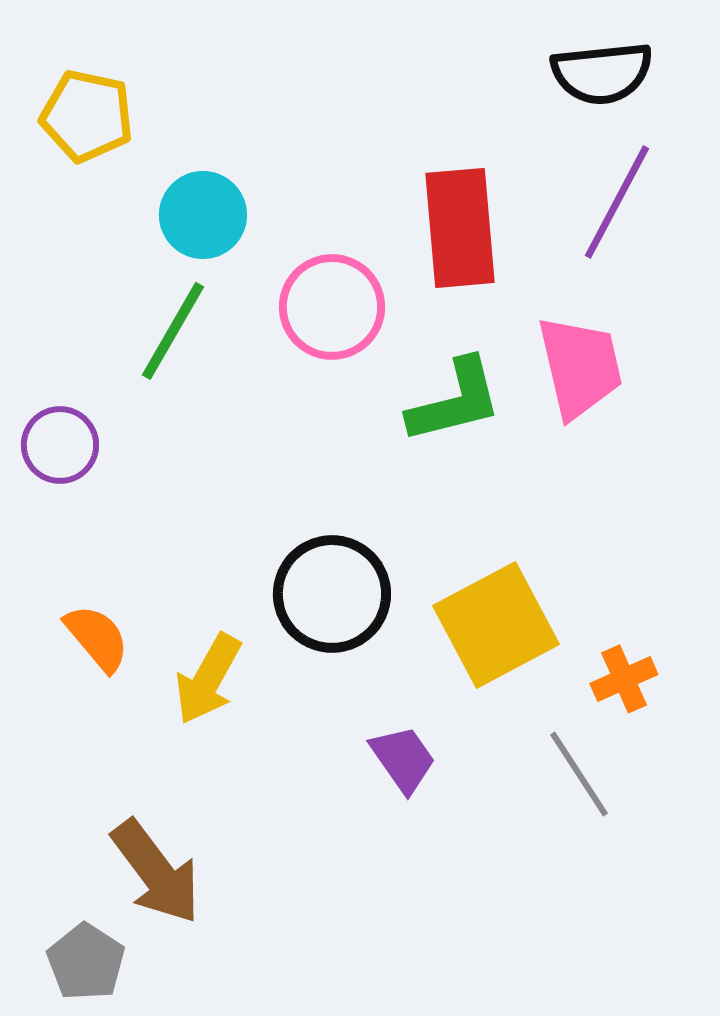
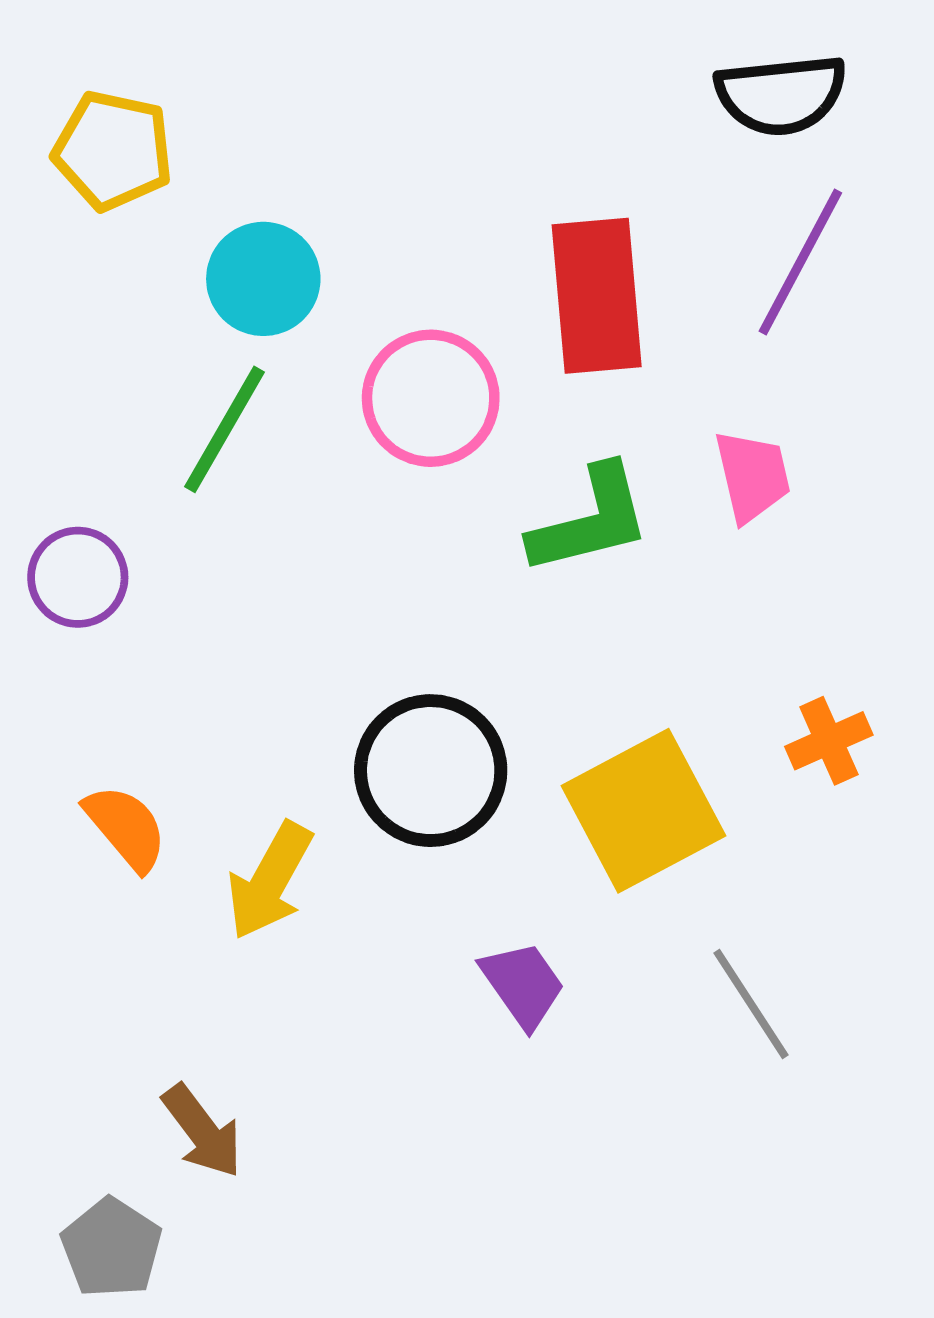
pink trapezoid: (580, 367) -> (752, 476), size x0.7
orange cross: (624, 679) -> (829, 741), moved
brown arrow: (156, 872) -> (202, 1131), size x0.7

